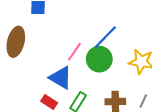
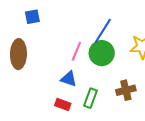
blue triangle: (61, 78) -> (69, 79), size x0.7

